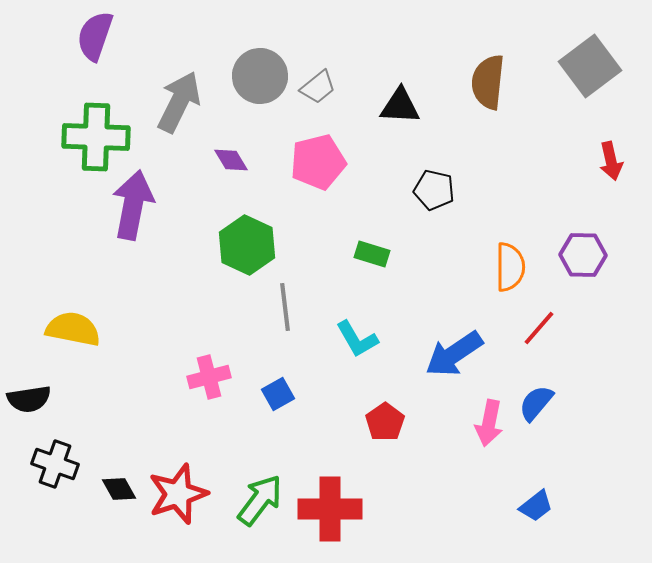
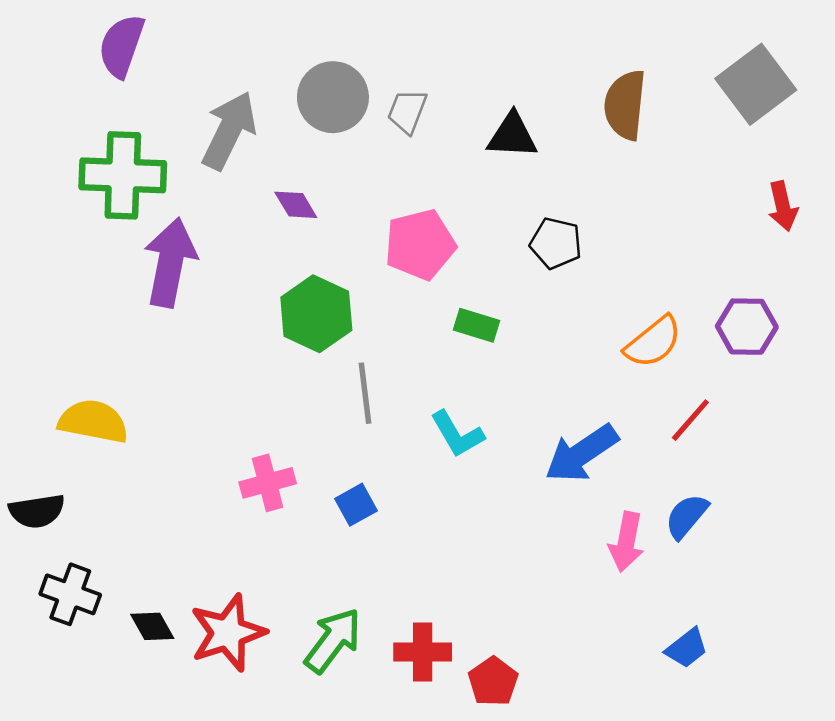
gray trapezoid: (318, 87) -> (407, 111), turned 150
pink pentagon: (318, 162) -> (420, 245), moved
orange semicircle: (510, 267) -> (653, 342), turned 51
red pentagon: (385, 422) -> (493, 681), moved
red cross: (330, 509) -> (423, 652), size x0.7

